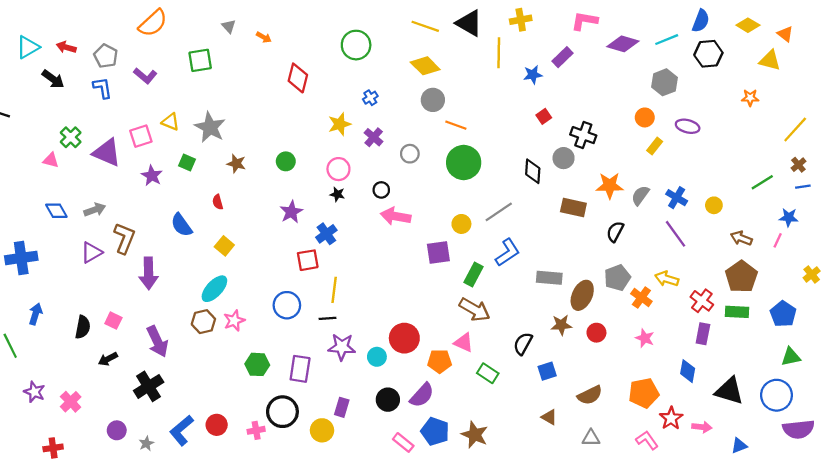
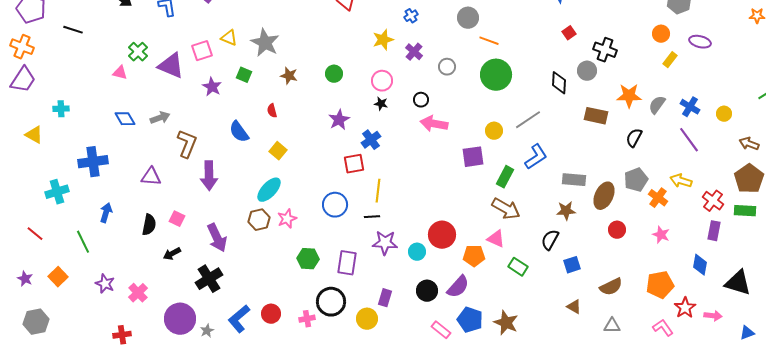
purple triangle: (91, 252) -> (151, 177), moved, turned 35
brown star: (561, 325) -> (566, 211), moved
purple circle: (117, 430) -> (180, 319), size x1.8

